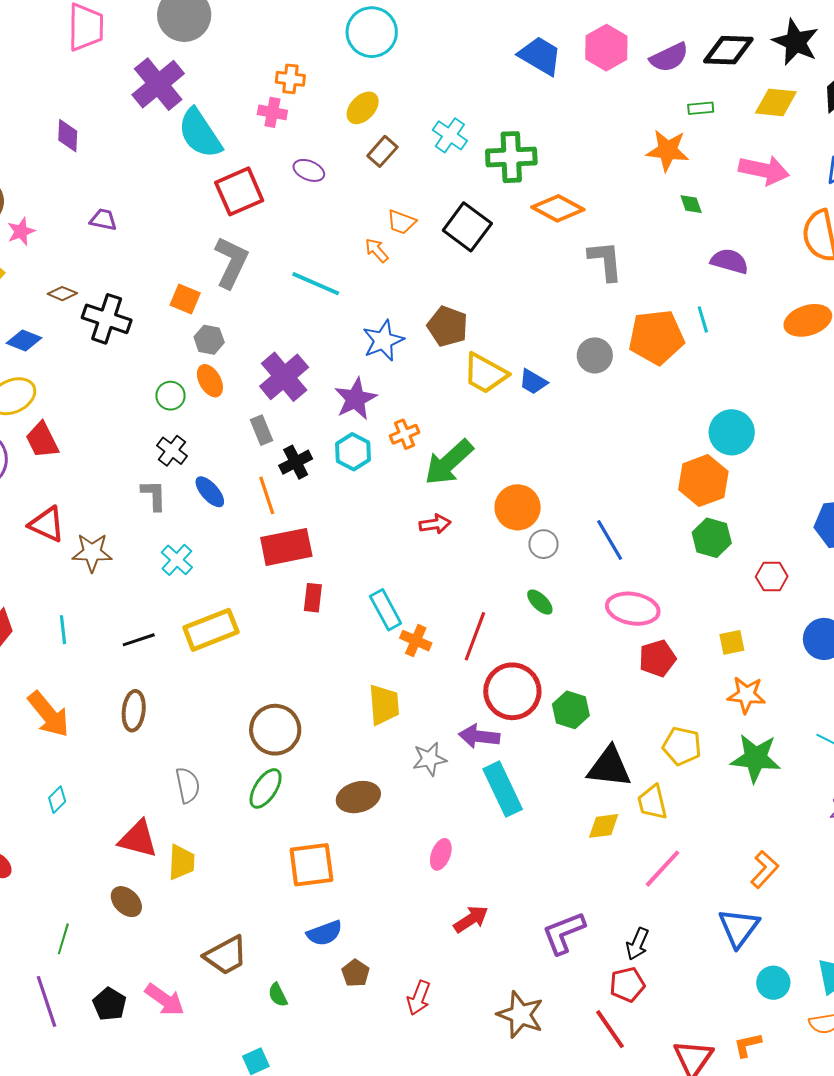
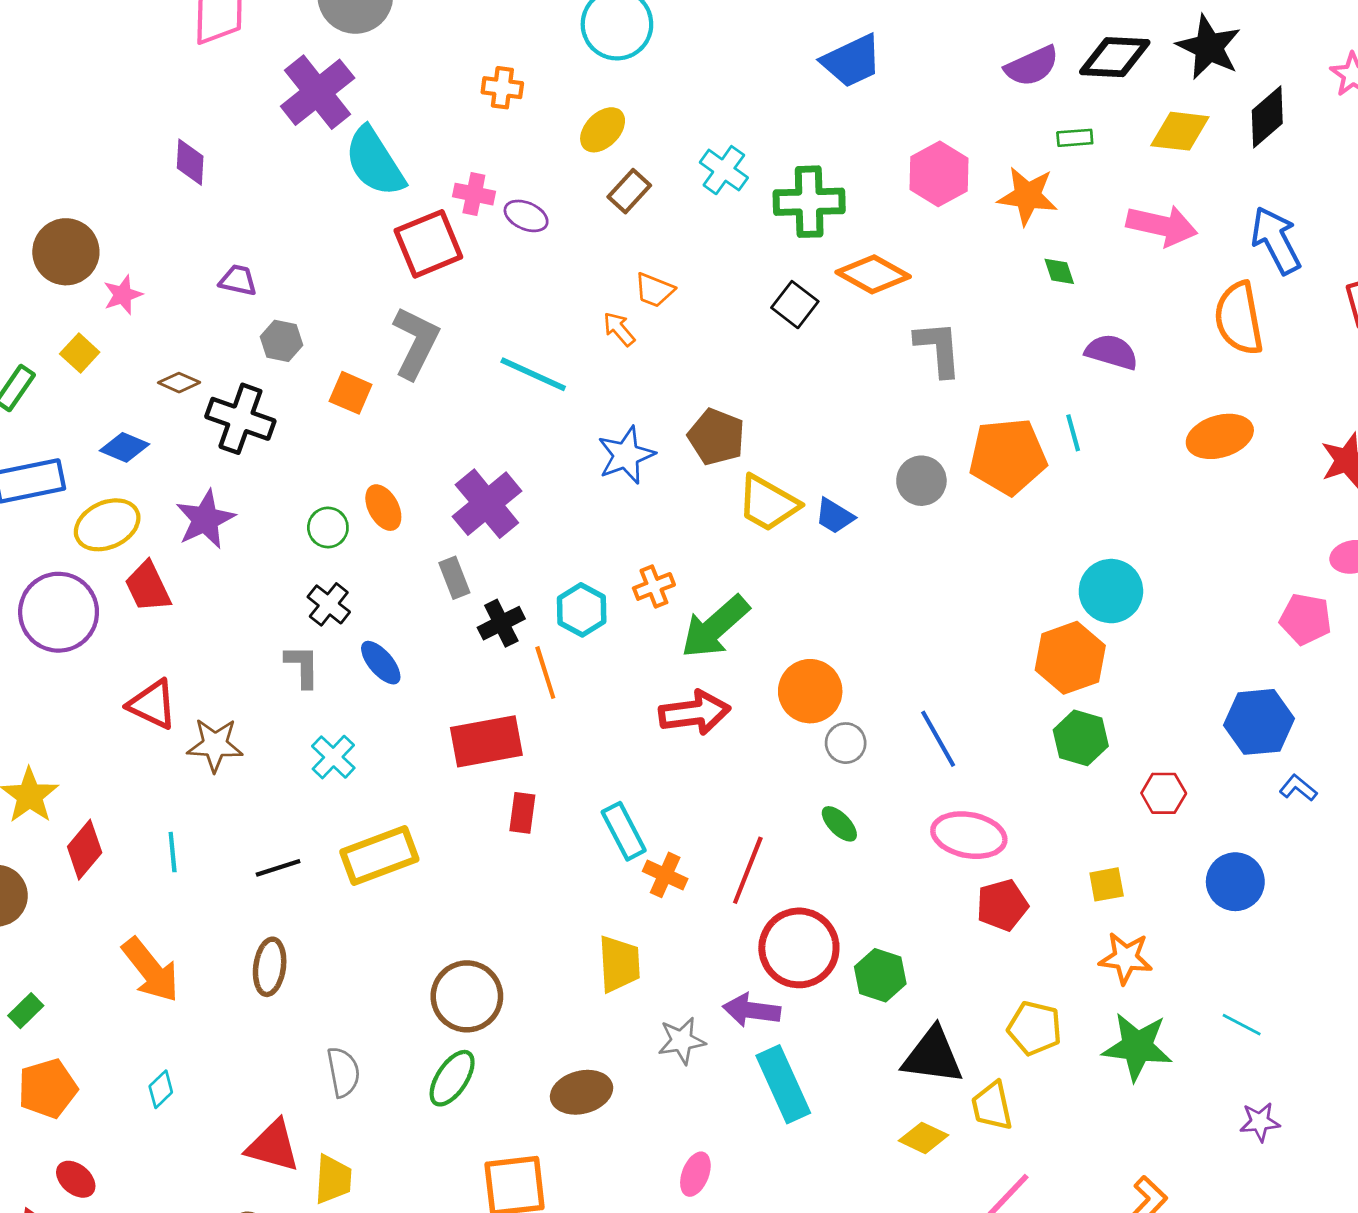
pink hexagon: (606, 48) -> (939, 174), moved
blue trapezoid: (540, 56) -> (852, 61), turned 123
pink cross: (272, 112) -> (474, 194), moved
black square: (467, 227) -> (795, 305), moved, size x0.7
gray hexagon: (209, 340) -> (282, 341), moved
purple star: (355, 399) -> (205, 519), moved
orange line: (267, 495) -> (545, 673), moved
red arrow: (435, 524) -> (695, 713), size x1.6
yellow diamond: (604, 826) -> (923, 1138), turned 32

